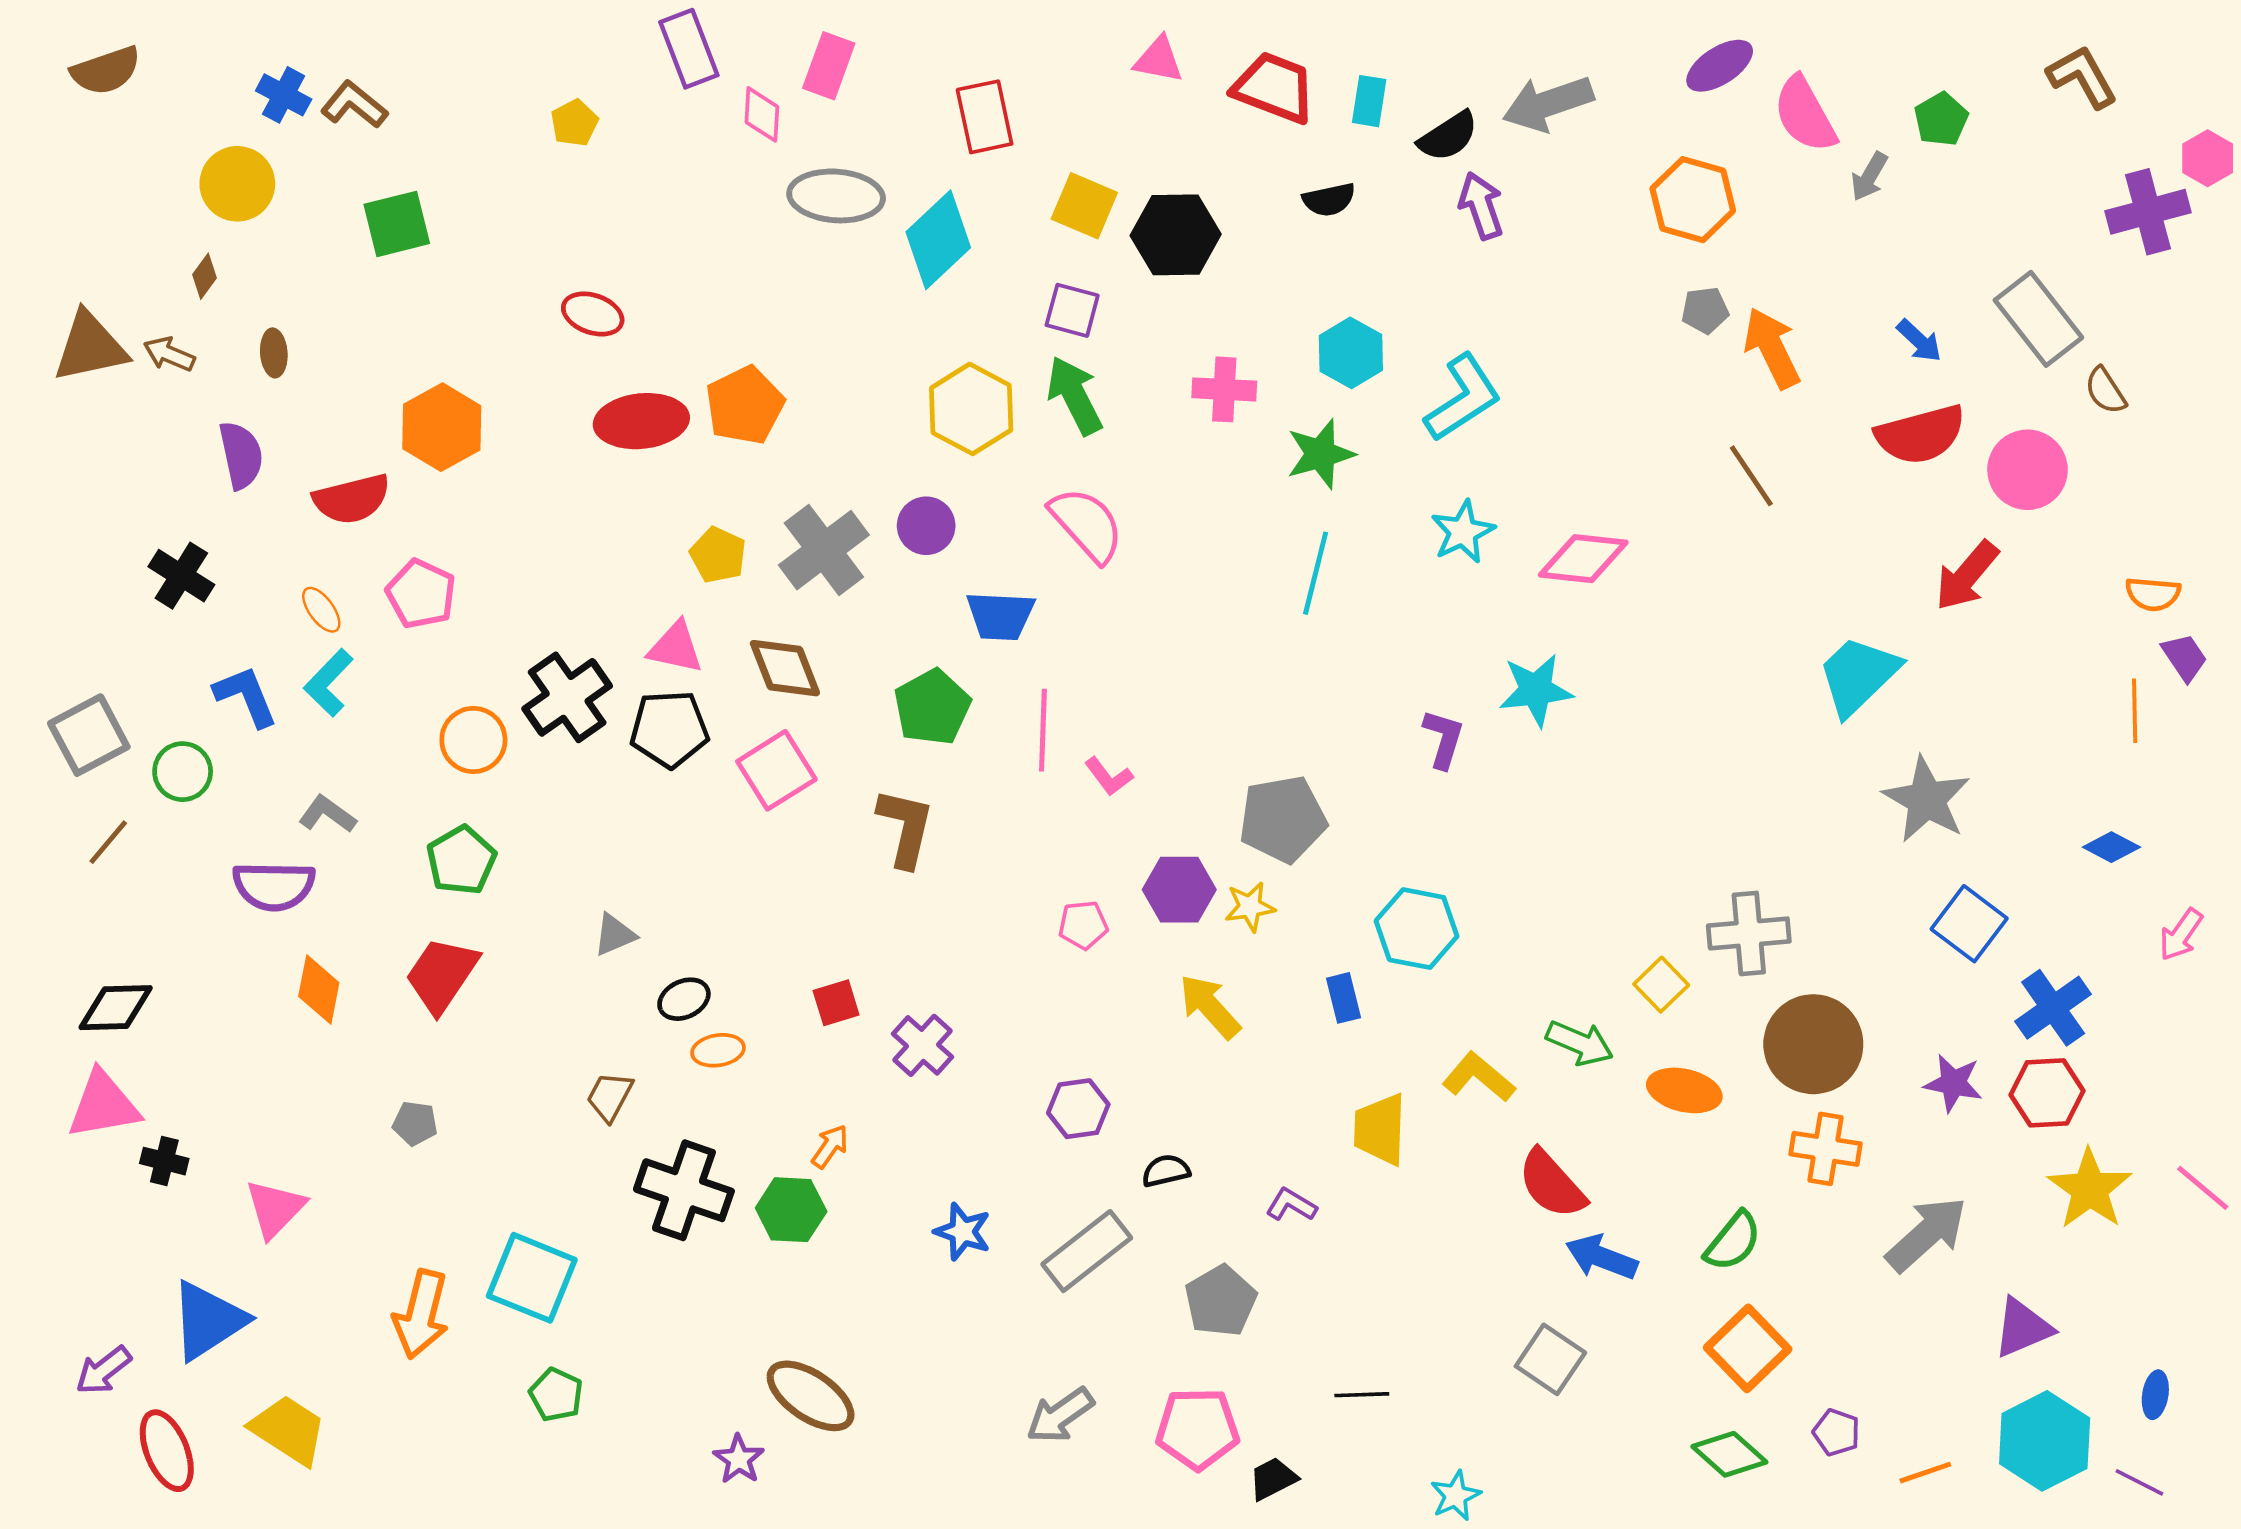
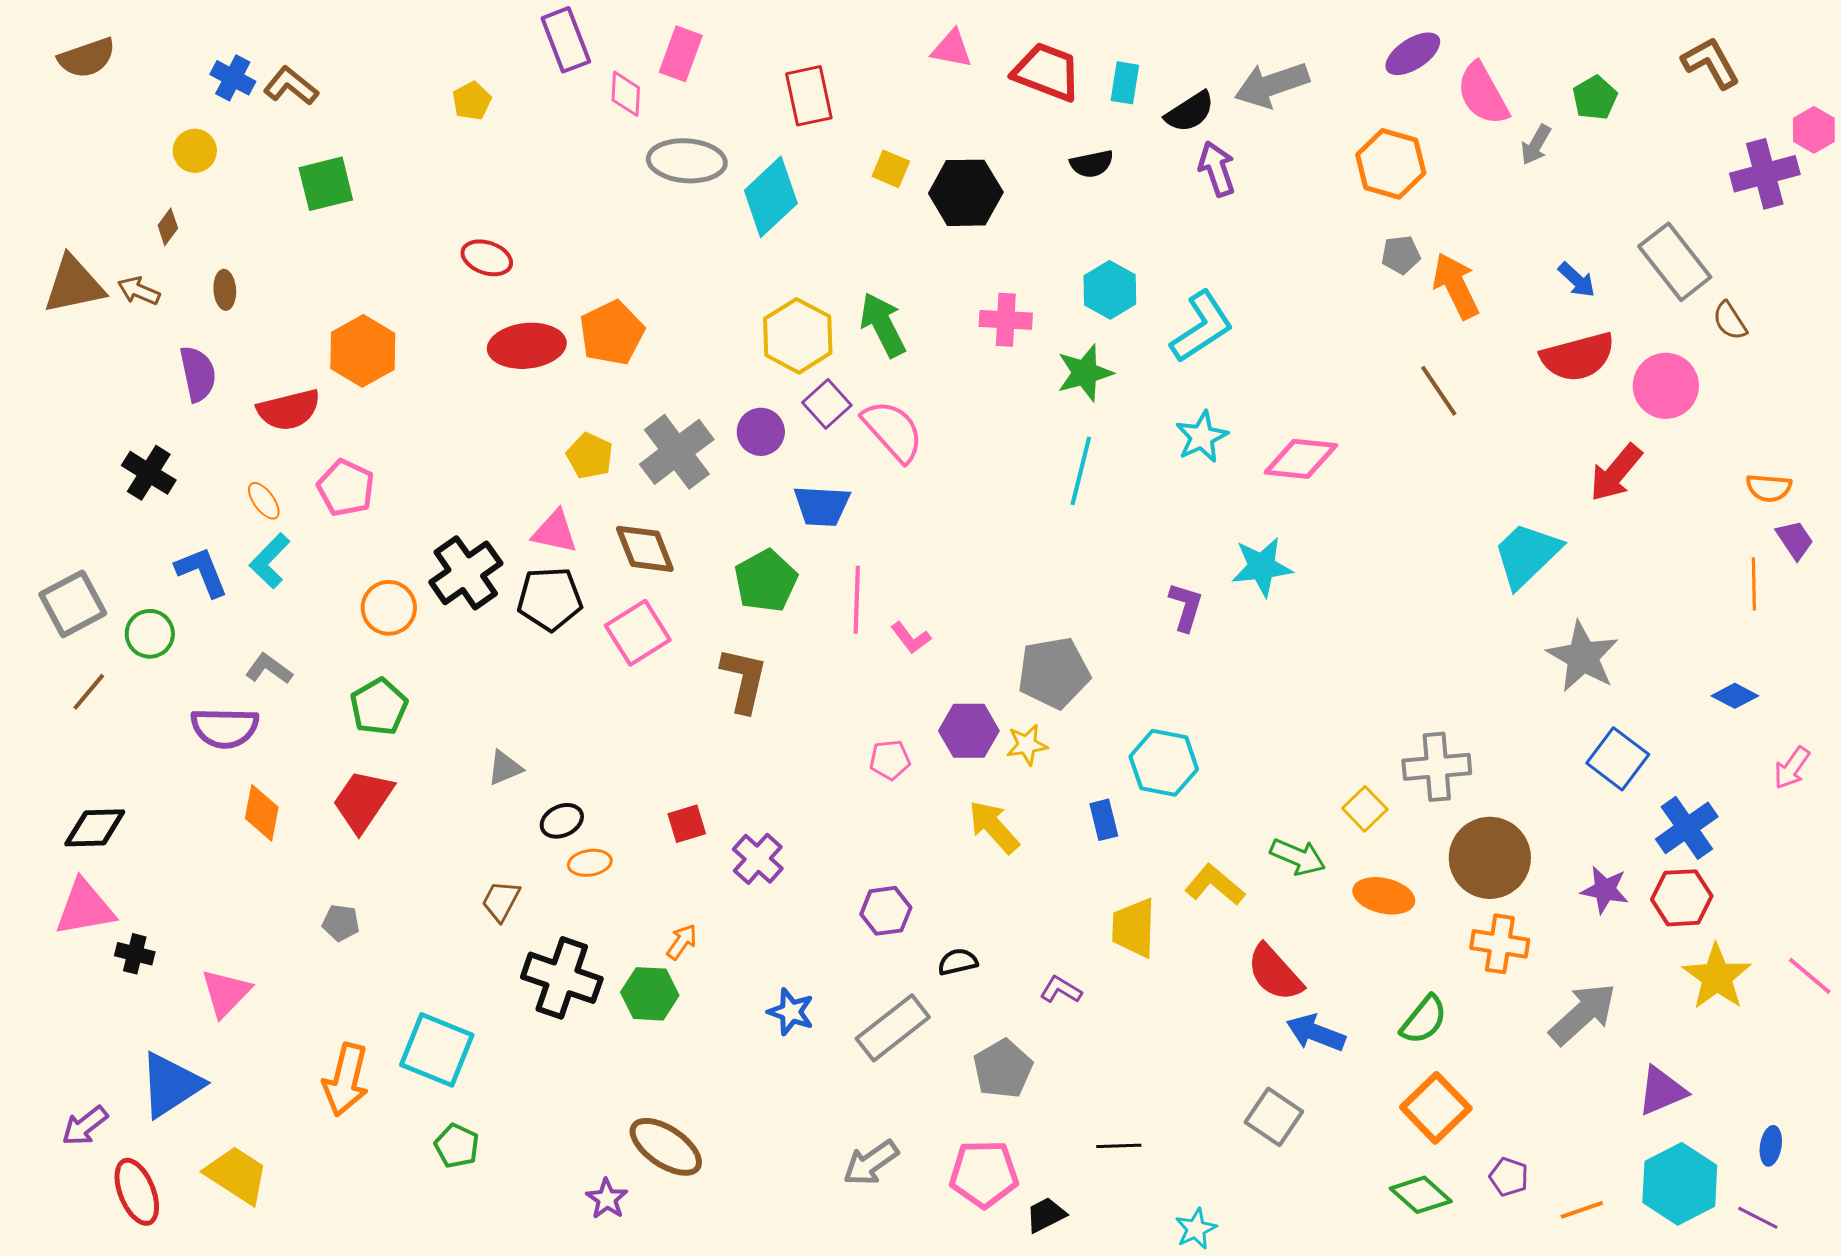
yellow circle: (237, 184) -> (195, 151), size x0.7
yellow square: (1084, 206) -> (891, 169), size x0.7
purple square: (1072, 310) -> (827, 404), moved, turned 33

